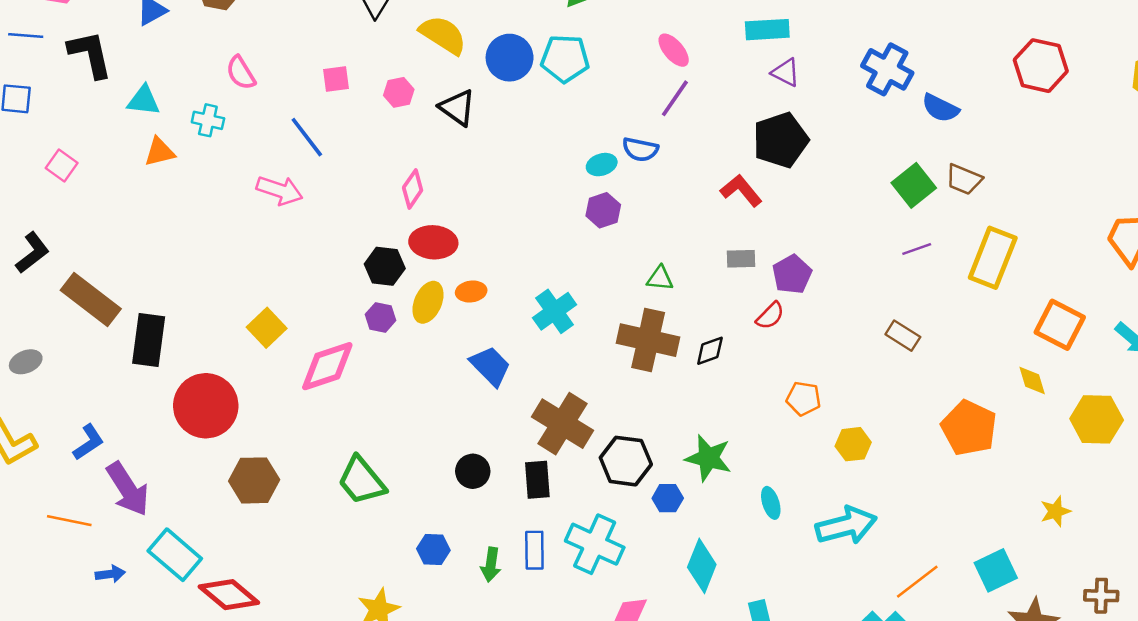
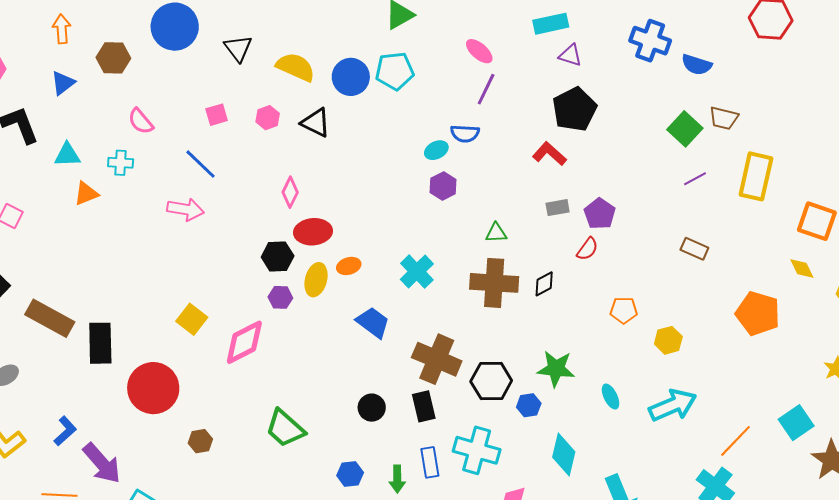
brown hexagon: (254, 480) -> (200, 441), size x0.6

